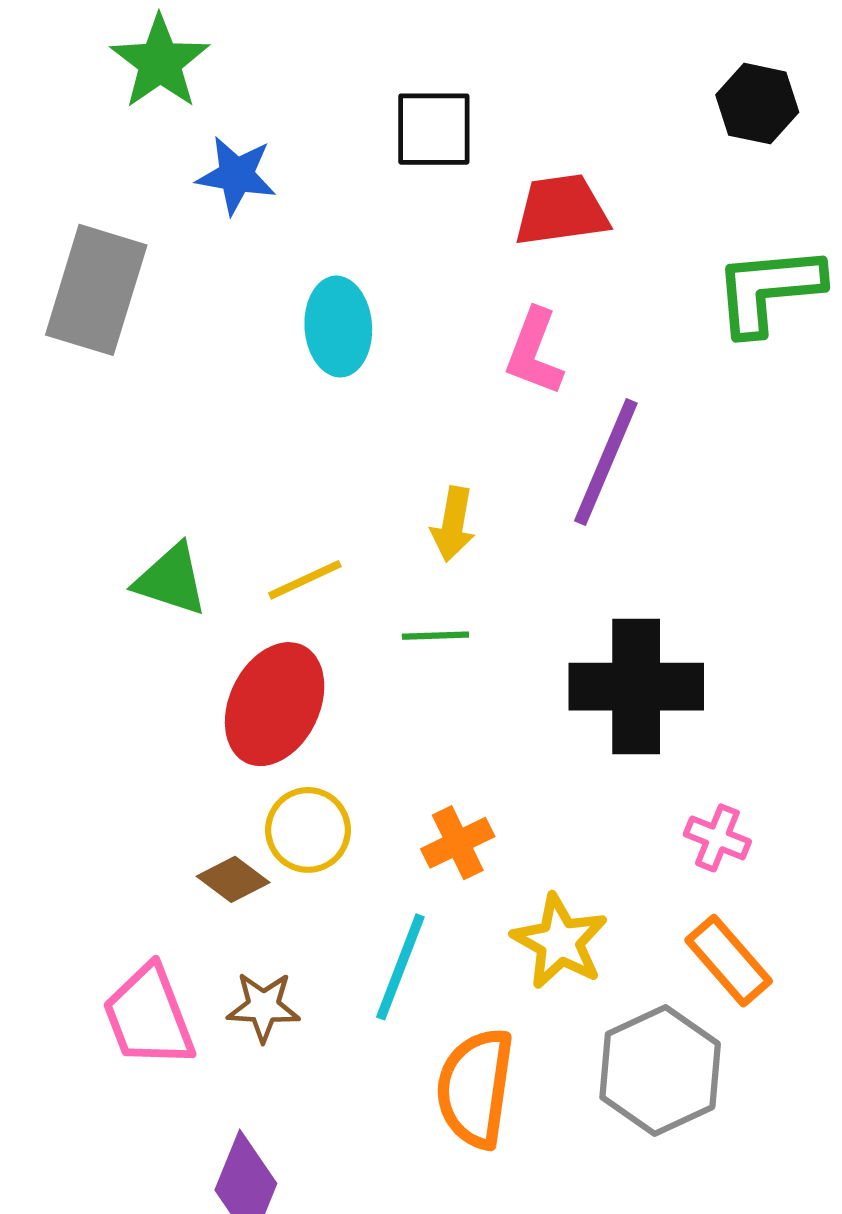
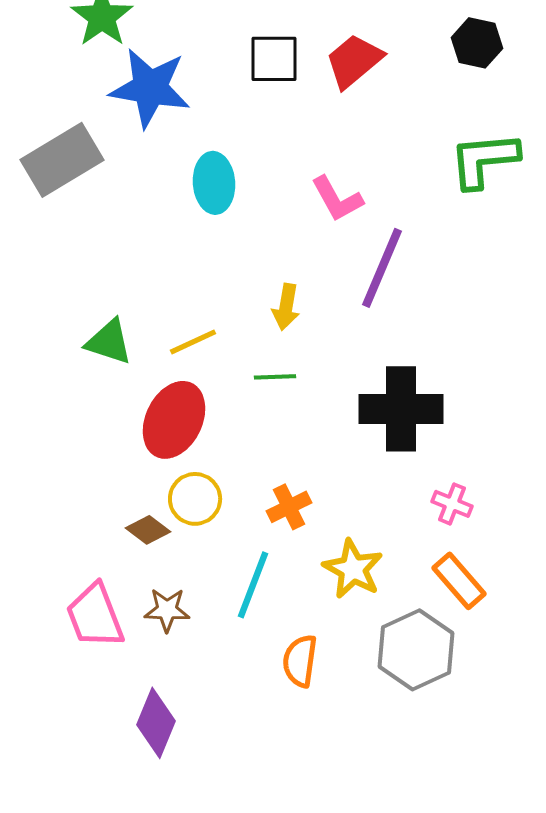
blue star: (236, 175) -> (150, 88), size x1.6
red trapezoid: (561, 210) -> (354, 61), moved, turned -32
gray rectangle: (96, 290) -> (62, 160), turned 42
pink L-shape: (534, 352) -> (337, 199), turned -50
orange semicircle: (475, 1088) -> (300, 661), size x0.7

